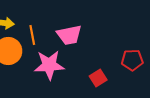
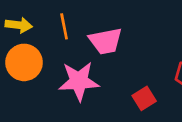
orange line: (32, 35) -> (64, 26), moved

